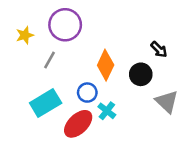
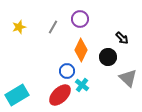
purple circle: (65, 25) -> (80, 19), moved, size x0.7
gray line: (49, 60) -> (53, 27), moved
cyan rectangle: (46, 103) -> (17, 95), moved

